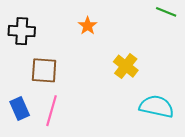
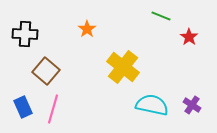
yellow cross: (126, 66) -> (123, 67), size x1.4
brown square: (44, 70) -> (46, 71), turned 36

